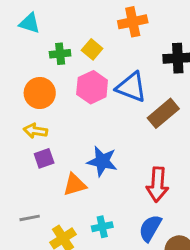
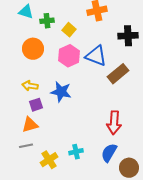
green cross: (60, 54) -> (47, 21), moved
orange circle: (40, 93) -> (33, 49), moved
blue star: (102, 161) -> (61, 92), moved
orange triangle: (75, 185) -> (30, 125), moved

